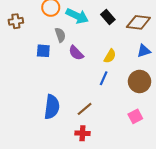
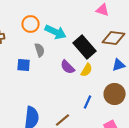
black rectangle: (108, 17) -> (85, 47), moved, size x1.6
purple semicircle: (76, 53) -> (68, 67), moved
blue line: (104, 78) -> (88, 102), moved

